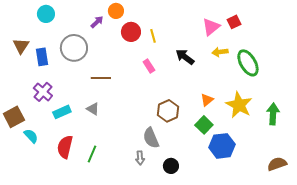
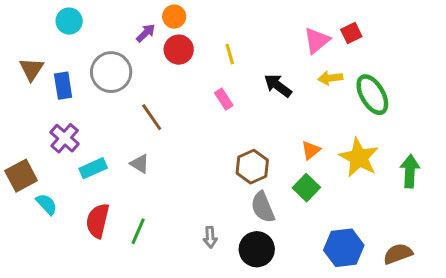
red circle: (131, 32) -> (179, 50), moved
brown line: (101, 78) -> (152, 117), turned 54
gray semicircle: (151, 138) -> (263, 207), moved
blue hexagon: (222, 146) -> (344, 248), moved
brown semicircle: (277, 164) -> (398, 254), moved
black circle: (171, 166) -> (257, 249), size x1.5

